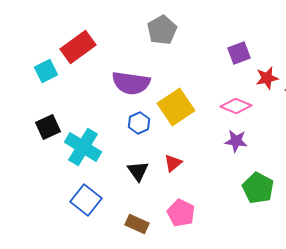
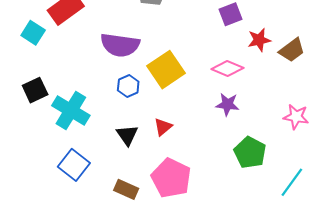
cyan square: (46, 71) -> (33, 33), turned -30
pink pentagon: (181, 213) -> (171, 178), size x1.4

